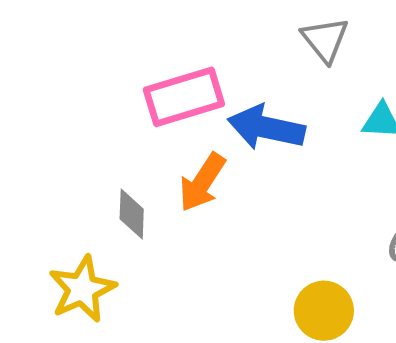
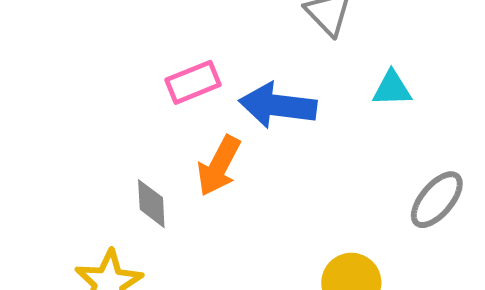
pink rectangle: (184, 97) -> (193, 82), size x0.7

